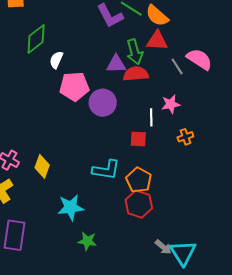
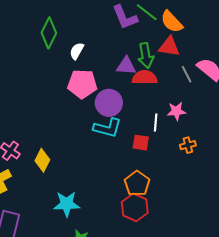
green diamond: (36, 39) -> (49, 33), turned -32
white semicircle: (56, 60) -> (77, 51), moved
cyan L-shape: (106, 170) -> (107, 128), moved

